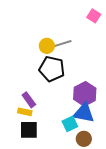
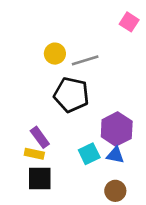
yellow circle: (47, 46) -> (55, 54), moved
blue triangle: (84, 113) -> (115, 155), size x0.6
cyan square: (70, 124) -> (89, 154), moved

